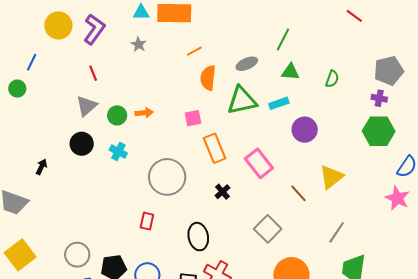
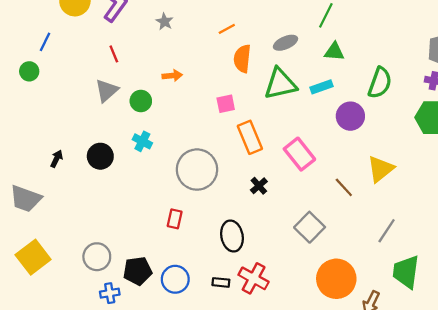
green semicircle: (332, 79) -> (380, 83), moved, size x1.6
orange arrow: (144, 113) -> (172, 76), moved
black circle: (82, 144) -> (100, 156), moved

